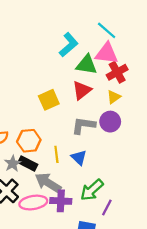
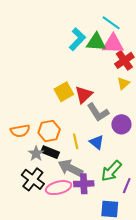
green triangle: (86, 65) -> (96, 42), moved
red triangle: (82, 90) -> (84, 95), moved
purple circle: (110, 122) -> (121, 124), moved
gray L-shape: (83, 125) -> (98, 112), turned -125

